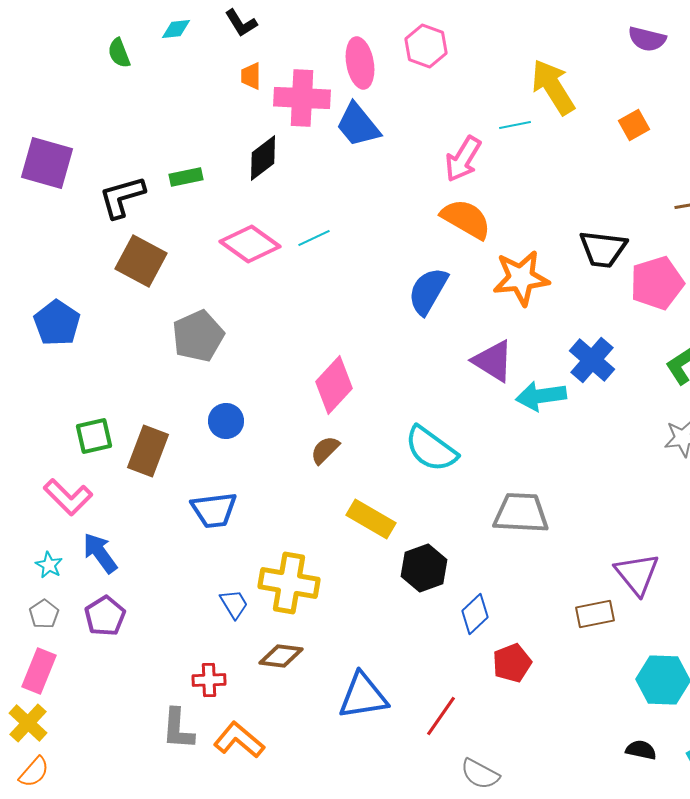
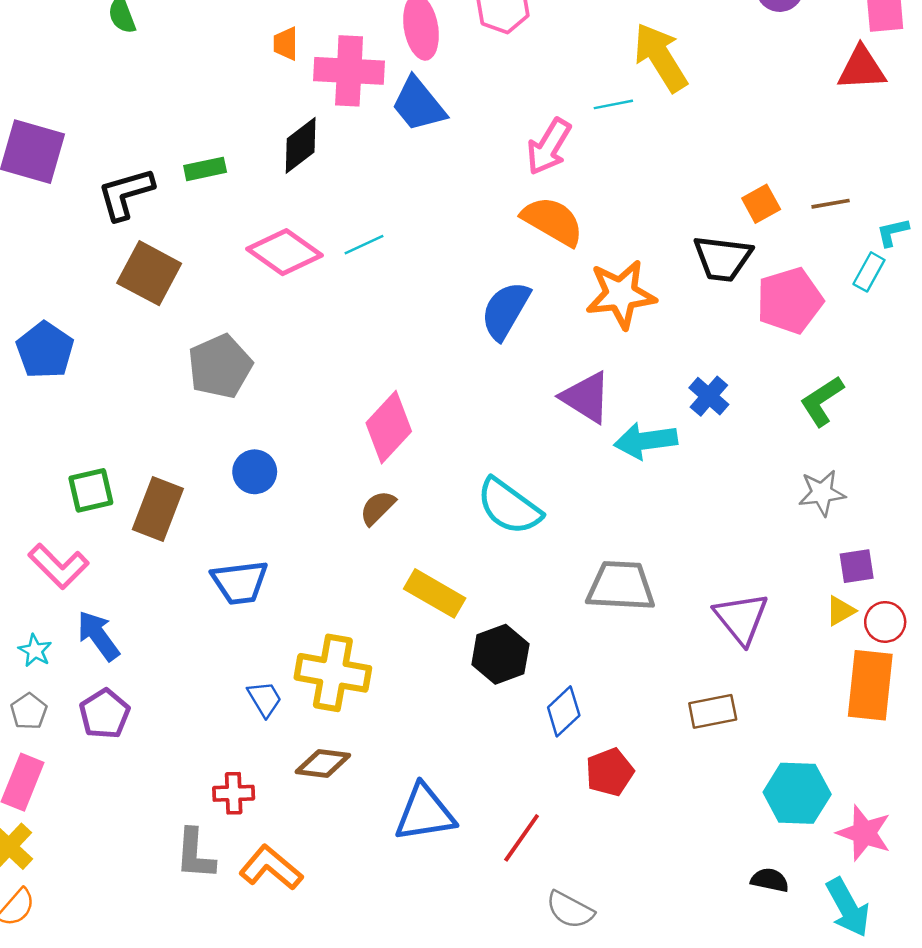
orange square: (634, 125) -> (761, 204), moved
blue cross: (592, 360) -> (709, 396), size x0.7
purple triangle: (637, 574) -> (741, 618), moved

